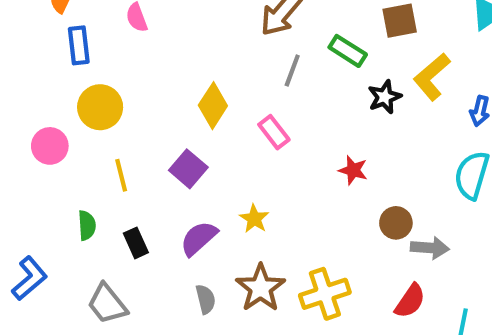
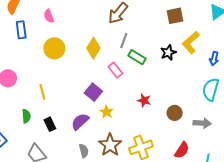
green rectangle: (348, 51) -> (137, 57), moved
yellow diamond: (213, 106) -> (93, 48), moved
yellow circle: (100, 107) -> (54, 48), moved
purple square: (188, 169) -> (93, 92), moved
red star: (353, 170) -> (144, 100), moved
gray arrow: (430, 248) -> (202, 123), moved

